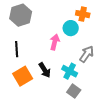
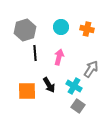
cyan circle: (71, 28) -> (61, 27), moved
black line: (17, 49) -> (35, 53), moved
orange square: (23, 76) -> (27, 91), turned 30

